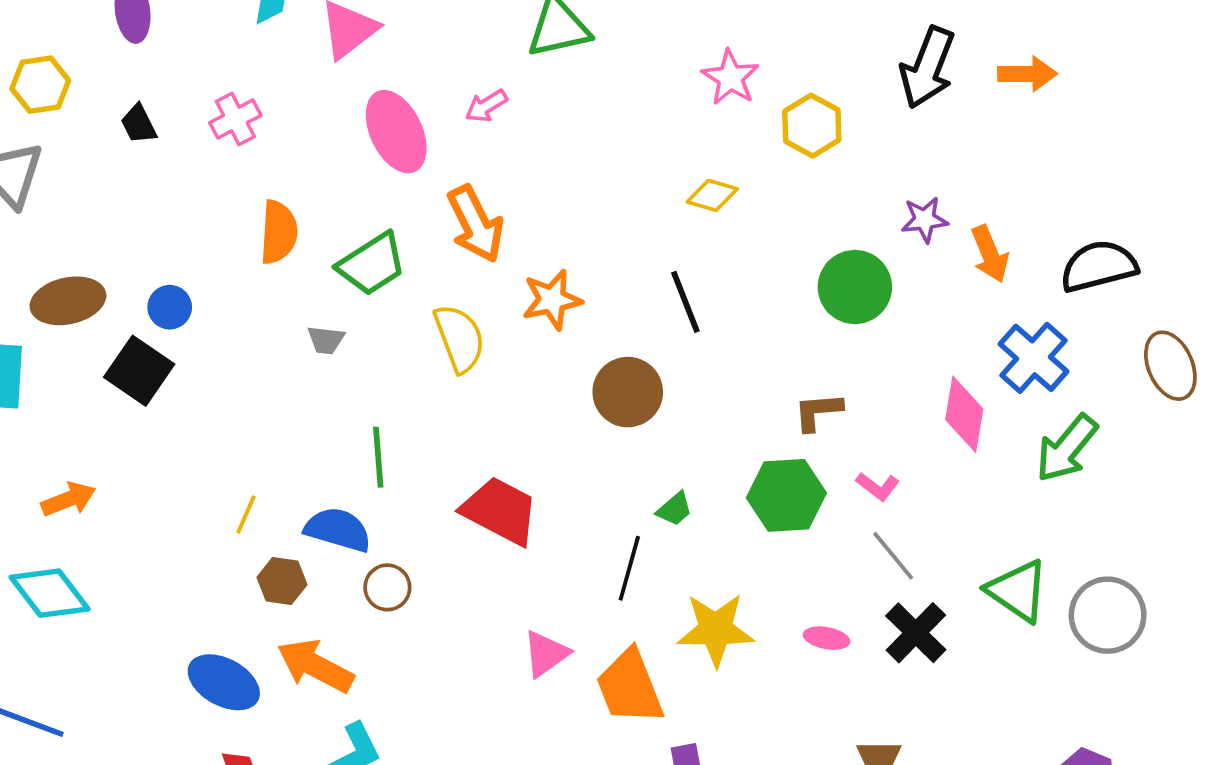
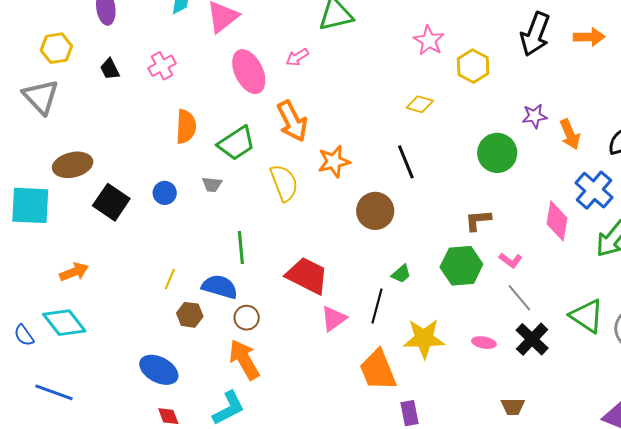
blue circle: (170, 307) -> (165, 193), moved
pink triangle: (546, 654) -> (334, 319), moved
orange arrow: (315, 666) -> (244, 360), moved, turned 33

